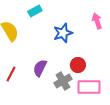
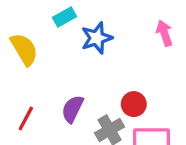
blue star: (63, 33) -> (97, 38), moved

